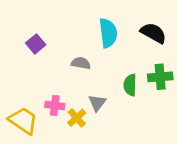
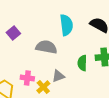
gray semicircle: (81, 63) -> (46, 47), size x1.5
gray triangle: (97, 103) -> (58, 76), turned 32

